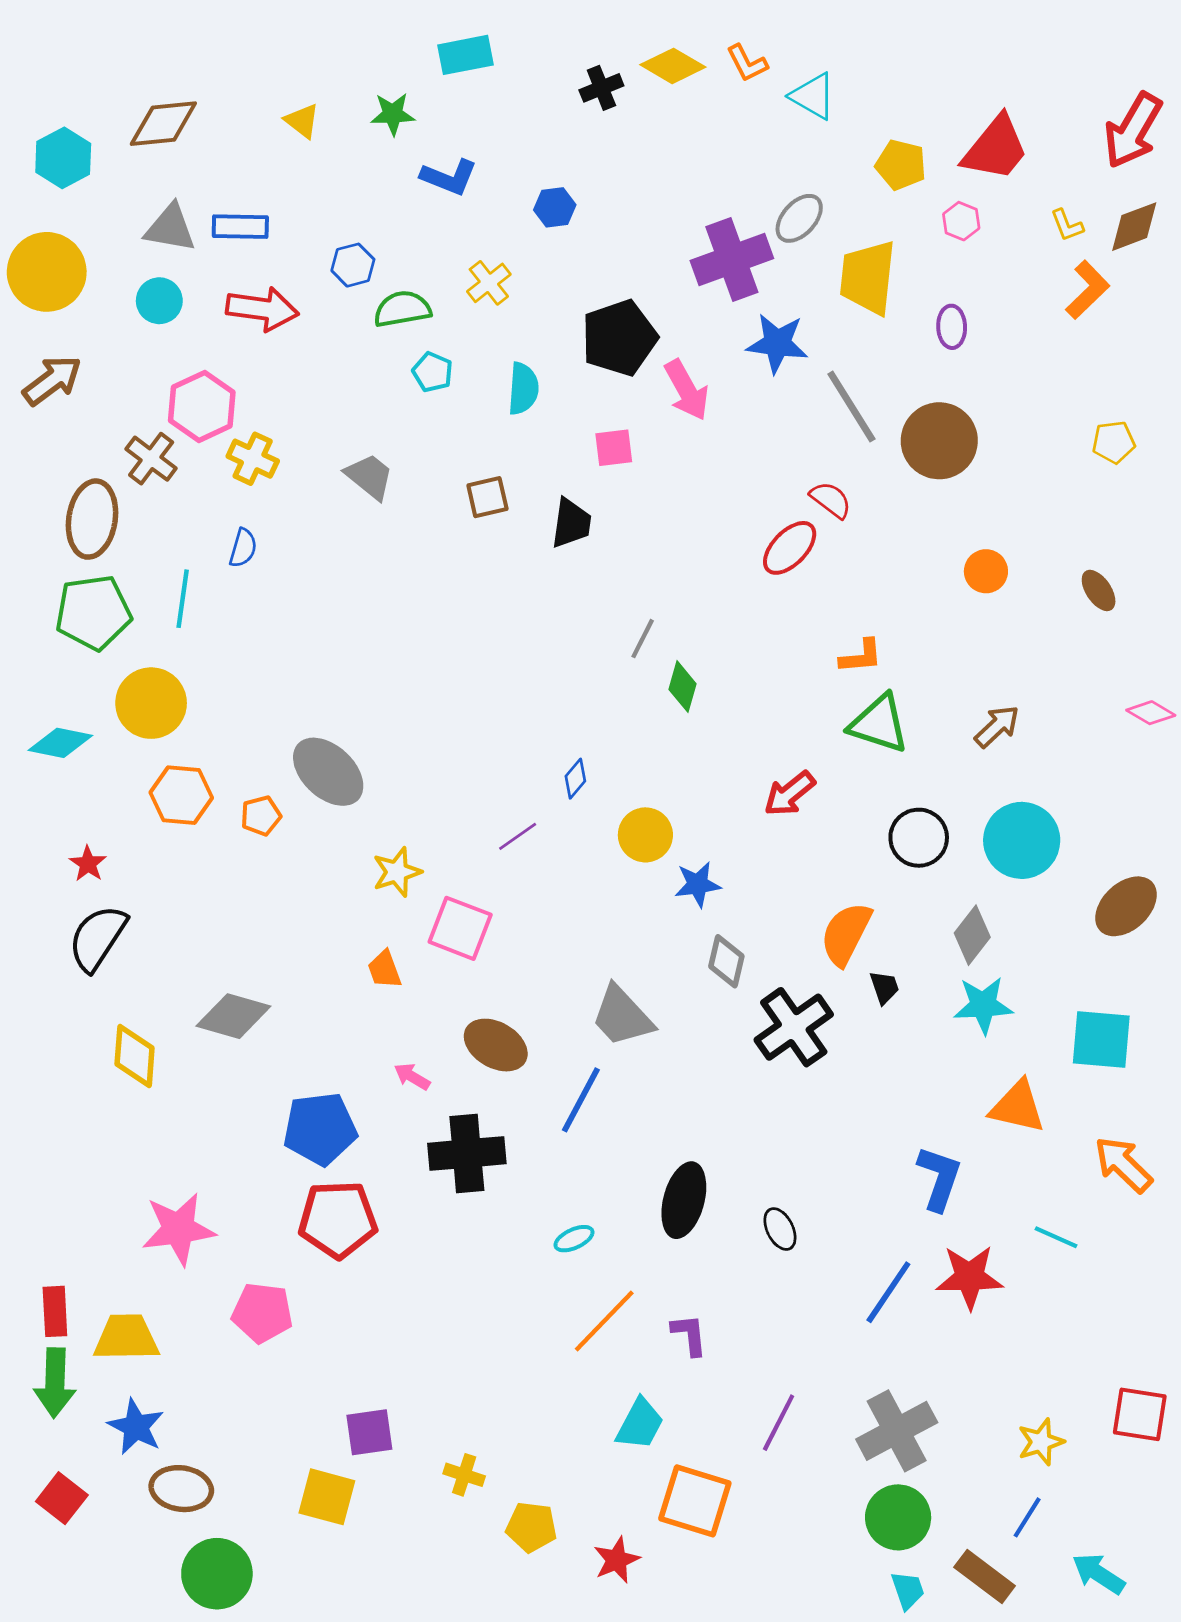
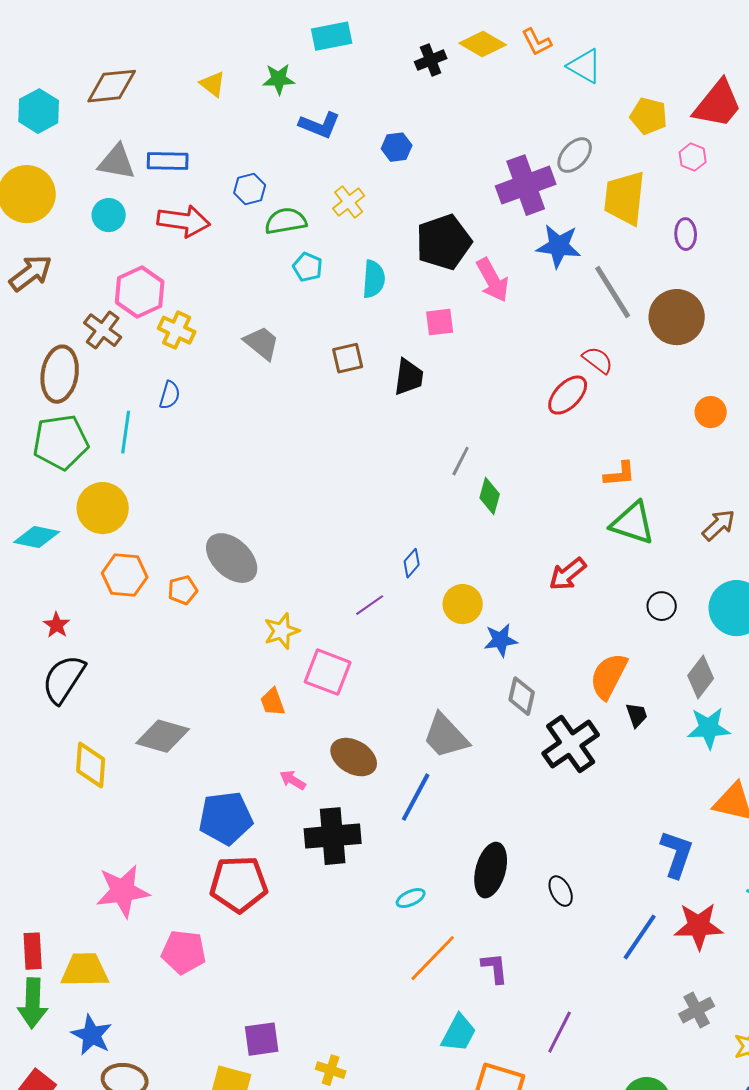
black circle: (919, 838) -> (662, 606), size x0.7
gray cross: (897, 1431) -> (697, 1010), moved, size x0.6

